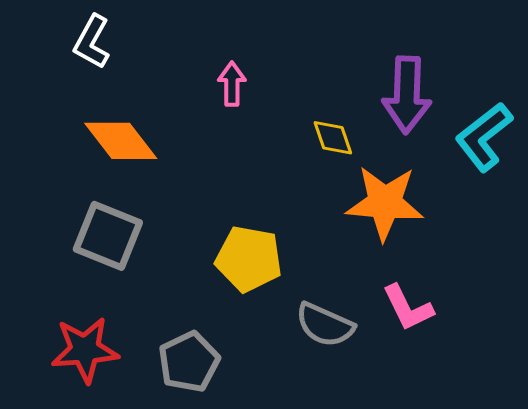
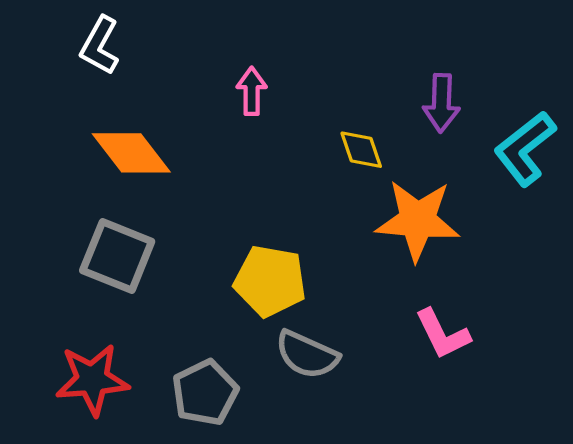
purple arrow: (407, 95) -> (441, 103), size x0.7
gray semicircle: (325, 325) -> (307, 355), moved

